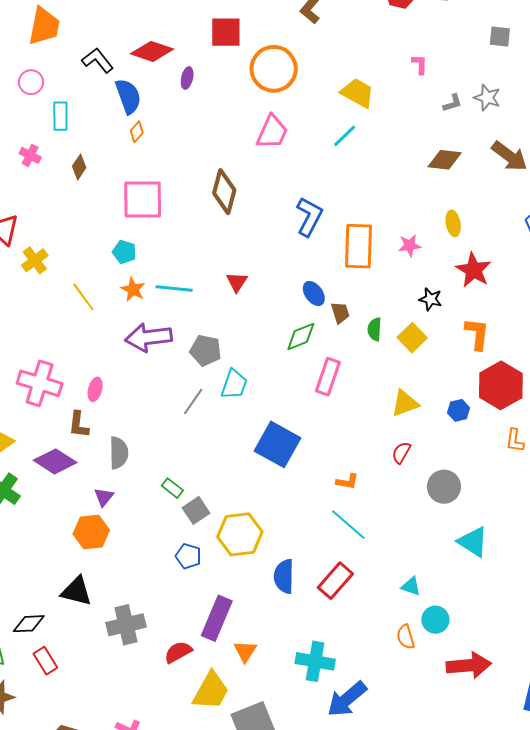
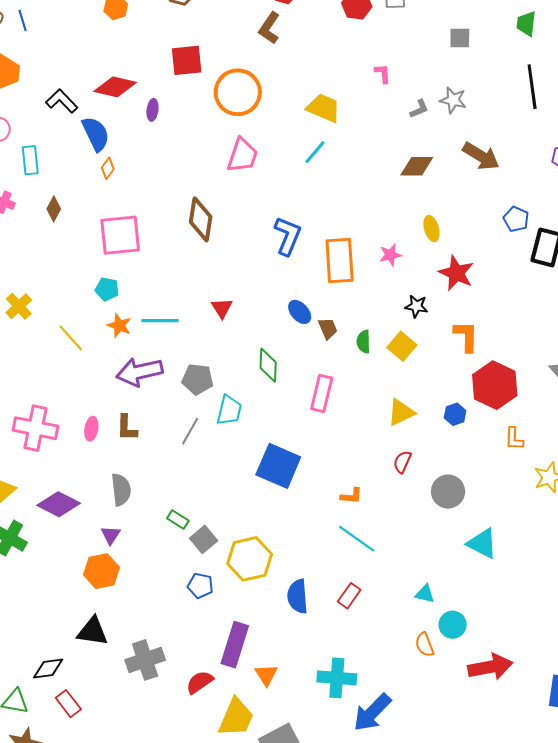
green diamond: (301, 337) -> (268, 365), moved, turned -60
brown L-shape: (79, 425) -> (127, 428), moved
red rectangle: (335, 581) -> (349, 596), size x0.7

